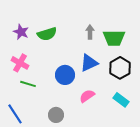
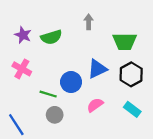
gray arrow: (90, 32) -> (89, 22), moved
green line: (28, 84) -> (48, 94), moved
gray circle: (56, 115) -> (55, 115), moved

